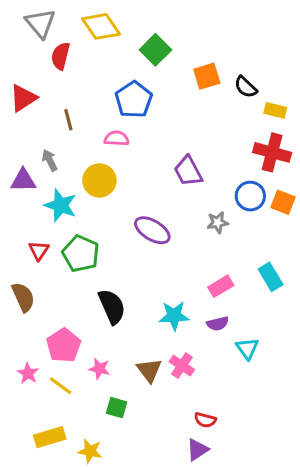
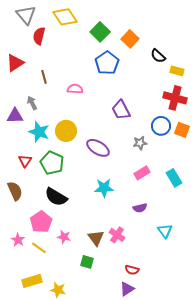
orange square: (207, 76) -> (130, 39), moved, turned -30
blue pentagon: (134, 100) -> (107, 63), moved
yellow circle: (99, 180) -> (66, 131), moved
pink rectangle: (221, 286) -> (142, 173), moved
black semicircle: (112, 306) -> (56, 197), moved, turned 145
cyan star: (174, 316) -> (104, 188), moved
cyan triangle: (247, 348) -> (165, 231), moved
green square: (117, 408) -> (87, 262), moved

